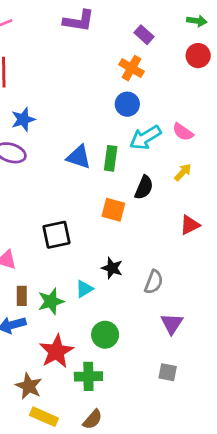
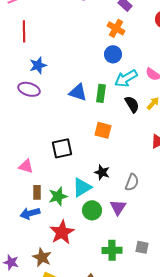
black semicircle: (144, 187) -> (132, 104), moved, turned -54
cyan triangle: (84, 289) -> (82, 187), size x1.5
purple triangle: (172, 324) -> (118, 207), moved
green circle: (105, 335) -> (92, 210), moved
green cross: (88, 376) -> (112, 250), moved

